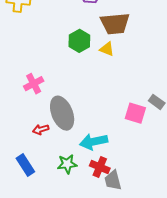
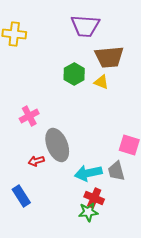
green star: (67, 164) -> (88, 212), moved
gray trapezoid: (113, 180) -> (116, 171), moved

